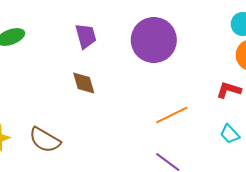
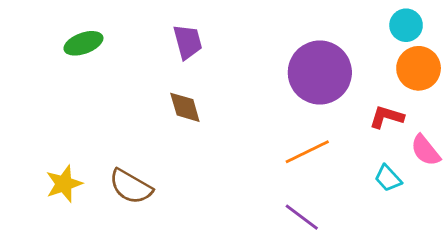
purple circle: (154, 40) -> (320, 72), moved

